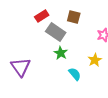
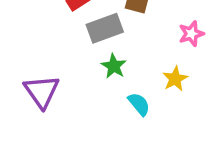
gray rectangle: (56, 32) -> (105, 28), turned -54

